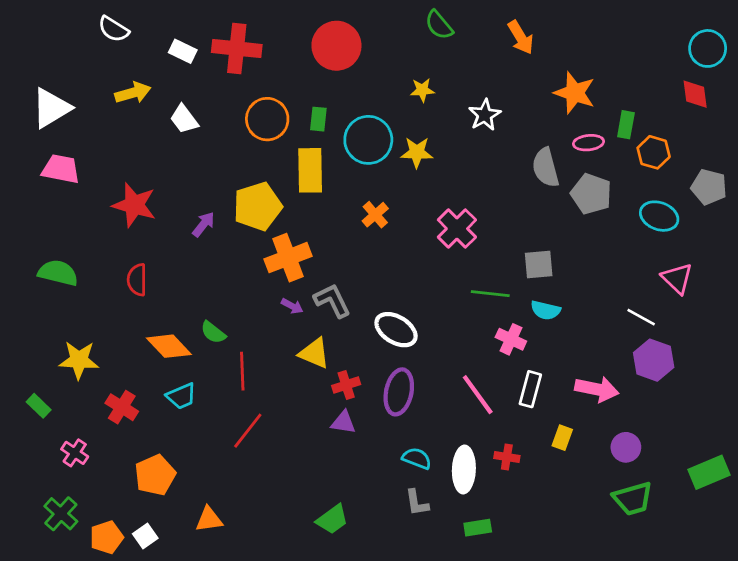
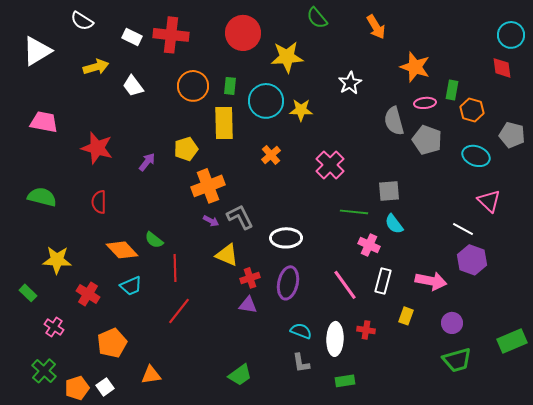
yellow star: (422, 90) -> (287, 57), moved, size x1.8
white triangle: (51, 108) -> (37, 51), moved
yellow pentagon: (258, 206) -> (186, 149), size x0.7
cyan semicircle: (546, 310) -> (394, 224), turned 40
white ellipse: (396, 330) -> (286, 238), turned -32

